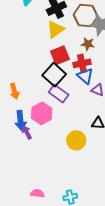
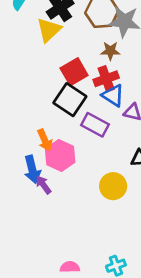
yellow triangle: (55, 29) -> (49, 30), moved
orange arrow: (14, 91) -> (45, 140), moved
purple rectangle: (59, 93) -> (95, 125), moved

